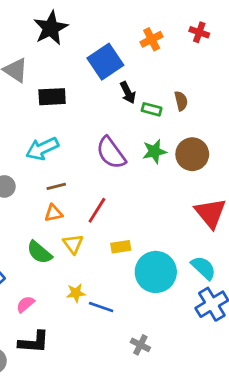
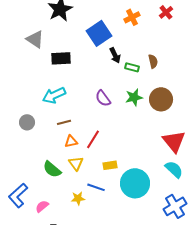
red cross: (199, 32) -> (166, 12), turned 32
purple semicircle: (111, 153) -> (103, 98), size x0.7
orange triangle: (53, 213) -> (71, 141), moved
cyan semicircle: (203, 268) -> (174, 169), moved
blue line: (101, 307) -> (96, 187), moved

